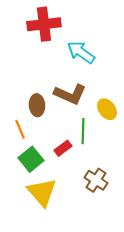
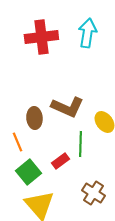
cyan arrow: (81, 52) -> (87, 33), moved, turned 64

